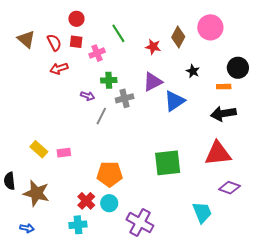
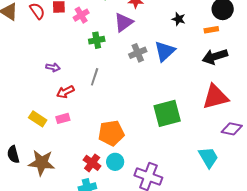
red arrow: (59, 69) -> (65, 92), moved
purple triangle: (153, 82) -> (124, 22), moved
purple arrow: (88, 96) -> (53, 67), moved
gray cross: (125, 98) -> (138, 53), moved

